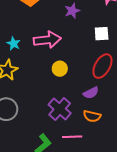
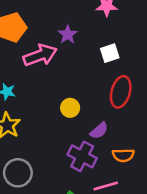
pink arrow: (47, 40) -> (40, 55), moved
purple semicircle: (91, 93) -> (99, 131), moved

